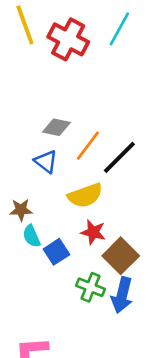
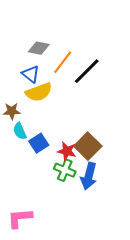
yellow semicircle: (85, 195) -> (39, 92), moved
red star: (93, 232) -> (67, 151), moved

